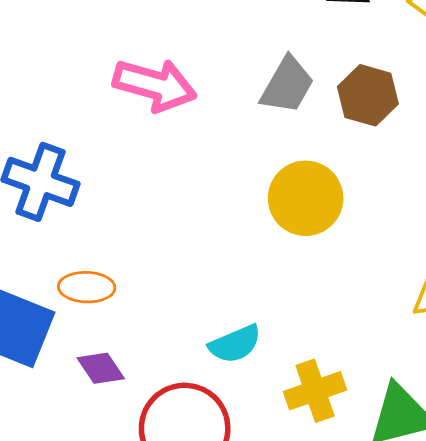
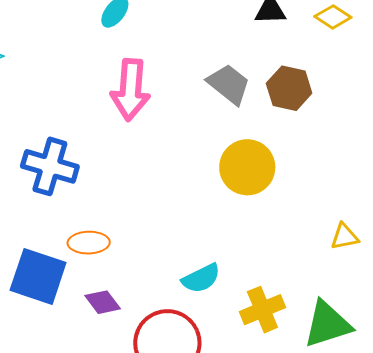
pink arrow: (155, 85) -> (131, 90), turned 82
gray trapezoid: (287, 85) -> (229, 84), turned -78

